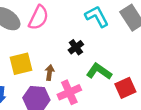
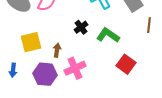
green L-shape: (99, 71) -> (108, 35), moved
red square: (125, 88) -> (126, 64), turned -30

